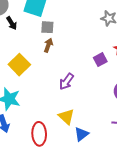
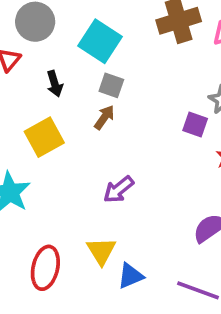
black arrow: (12, 23) -> (55, 84), moved
purple square: (100, 60) -> (195, 125), moved, turned 32
blue triangle: (81, 134) -> (130, 276), moved

